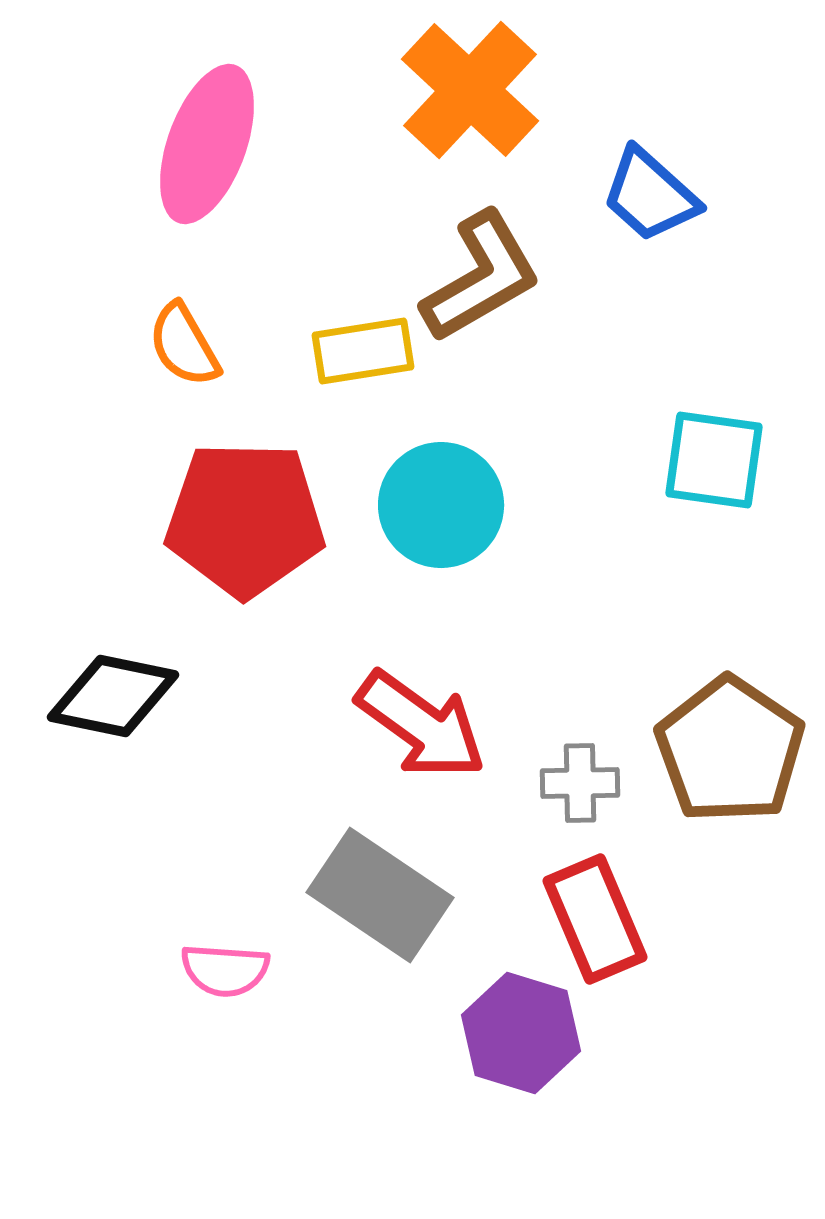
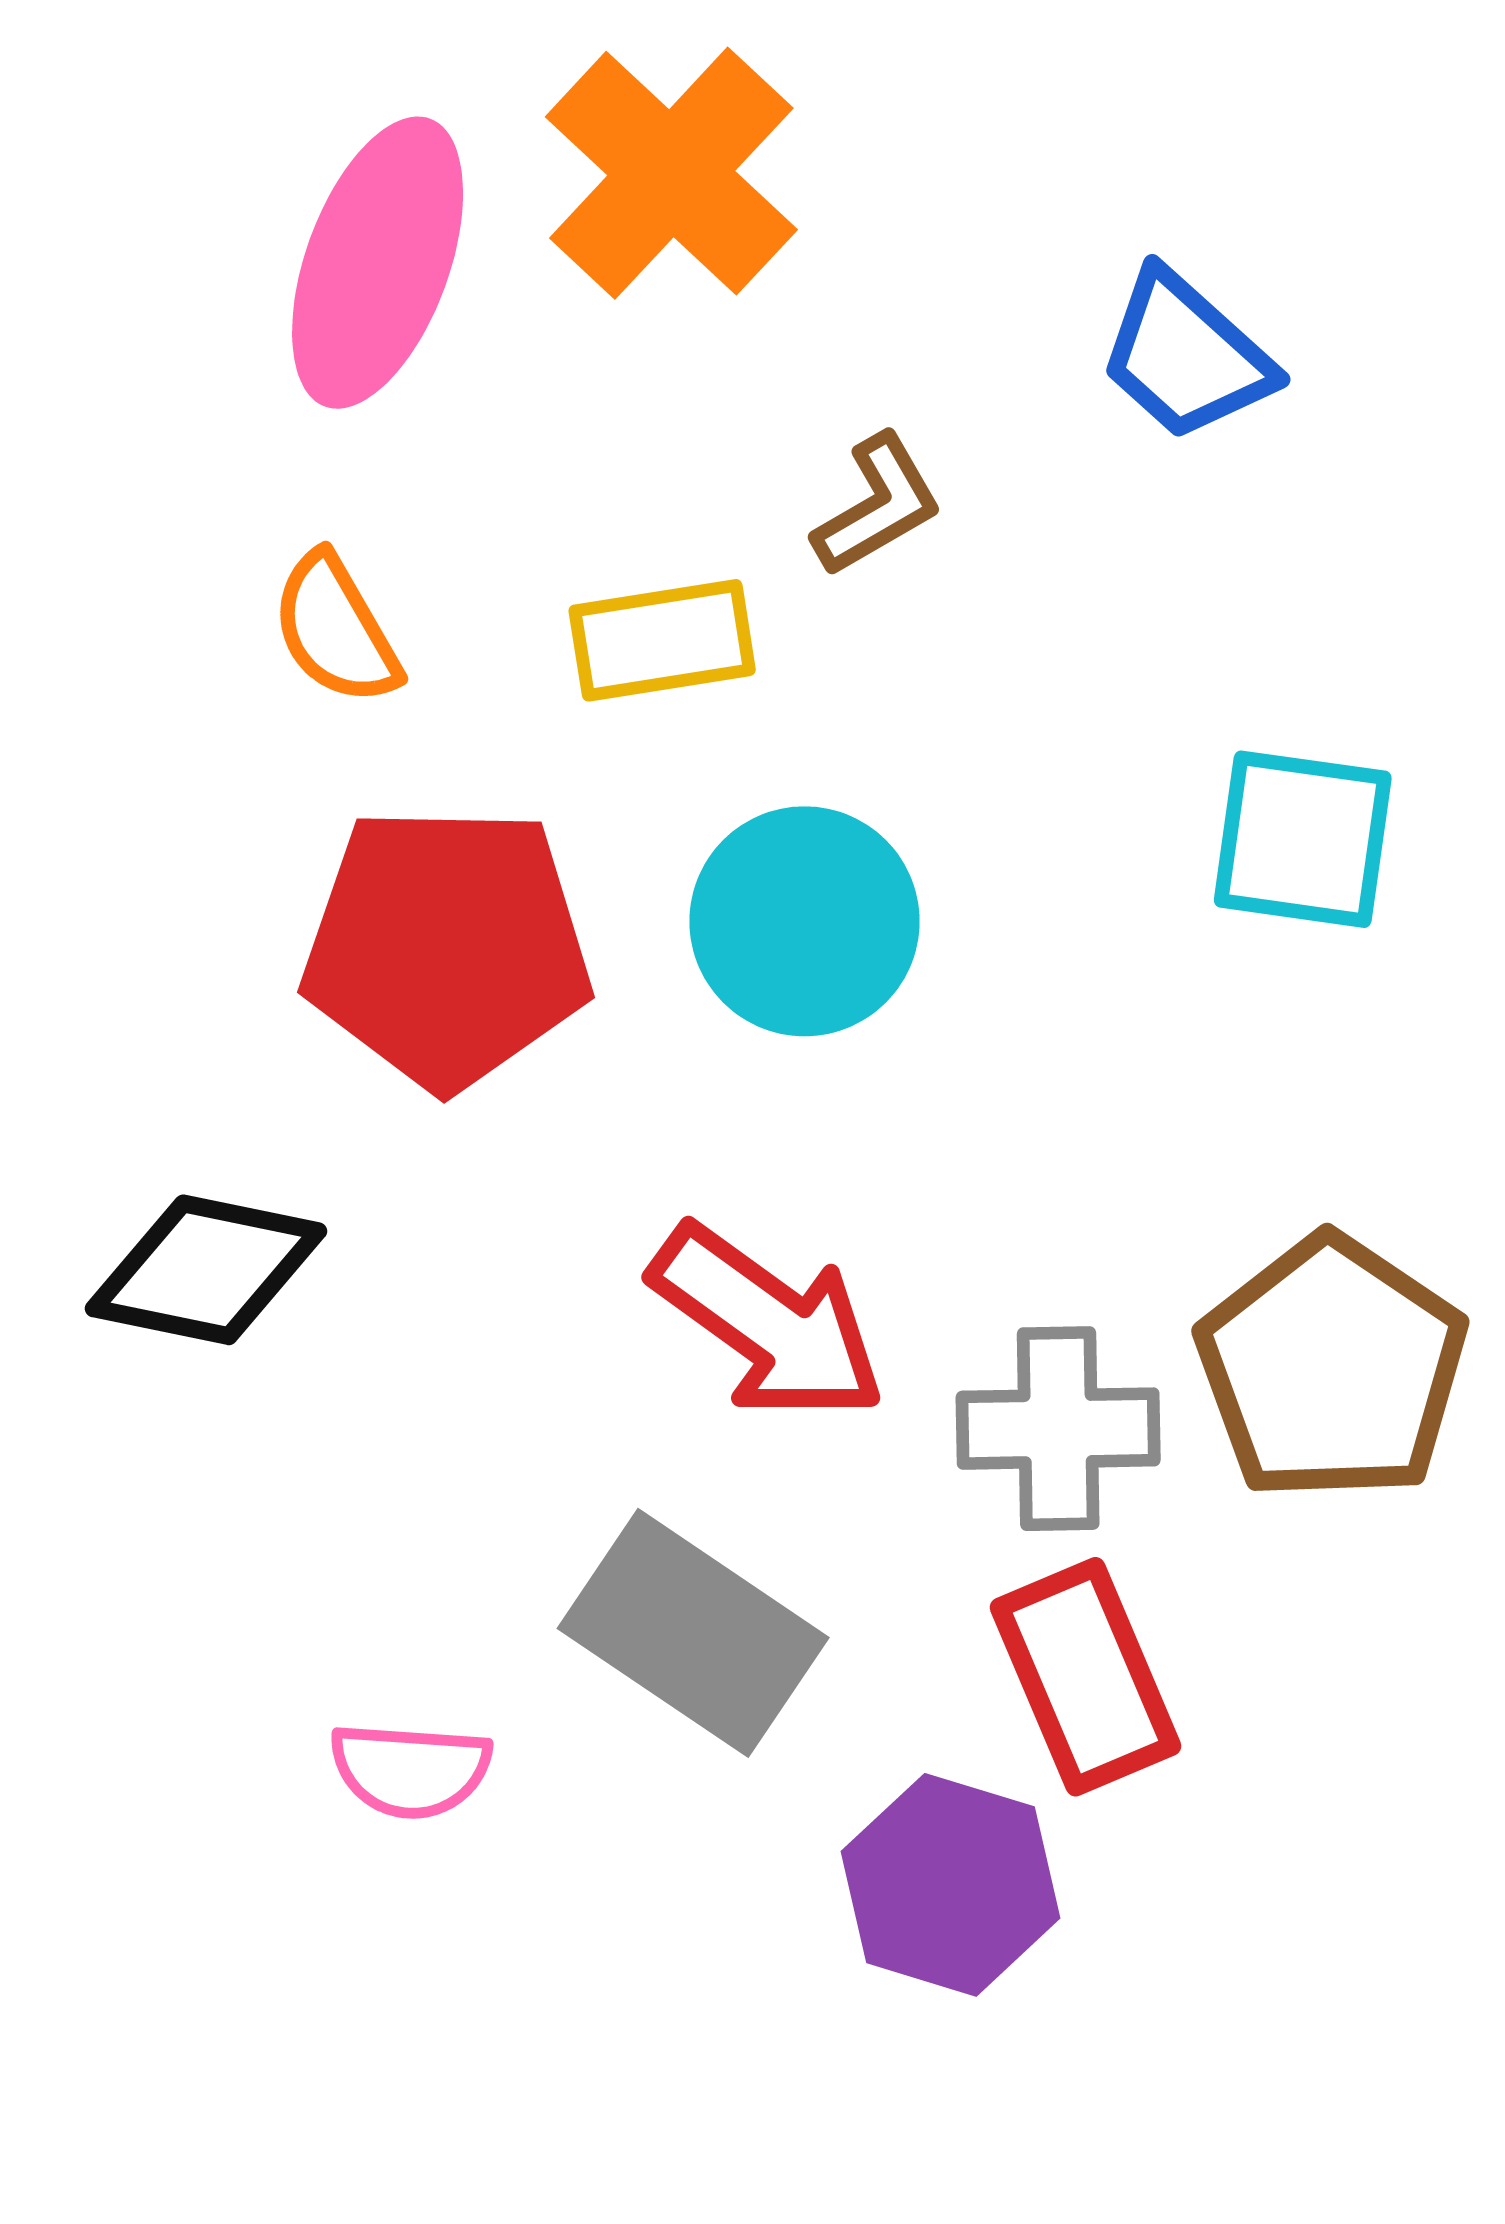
orange cross: (470, 90) -> (671, 173), moved
brown L-shape: (481, 277) -> (877, 505), size x0.6
gray cross: (580, 783) -> (1058, 1429), size x1.4

